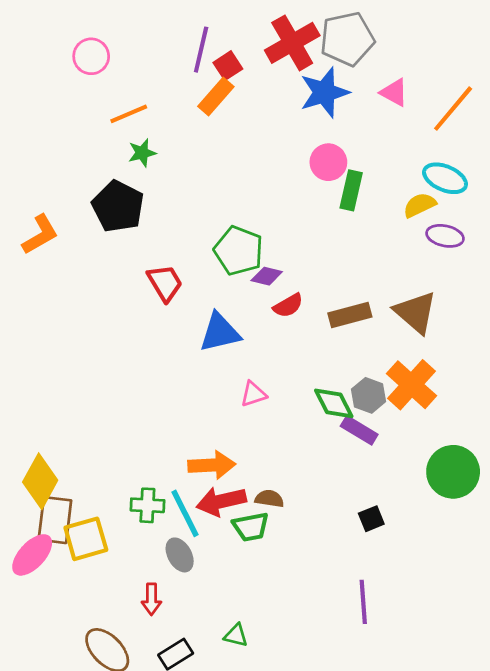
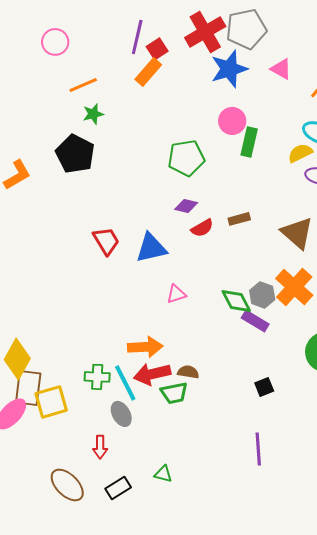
green pentagon: (239, 251) -> (186, 158), moved, turned -30
red trapezoid: (165, 283) -> (106, 241), moved
brown rectangle: (350, 315) -> (239, 219), moved, size x0.7

